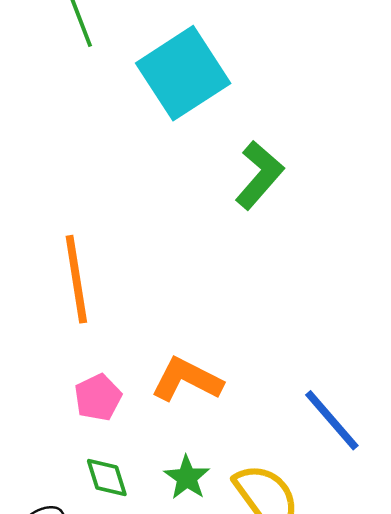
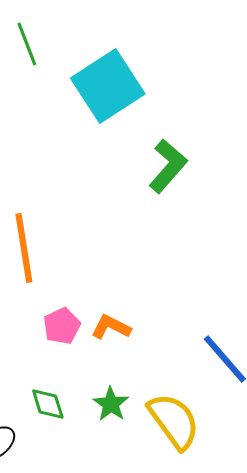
orange L-shape: (187, 380) -> (111, 327), size x0.7
pink pentagon: (98, 397) -> (62, 326), moved

